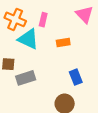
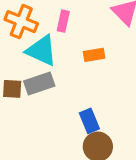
blue rectangle: (76, 77) -> (89, 121), moved
gray rectangle: (26, 78) -> (39, 84), moved

